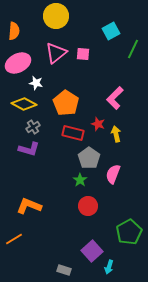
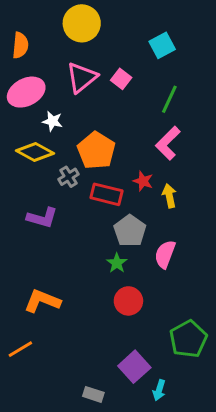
green line: (133, 49) -> (169, 99), moved
pink square: (83, 54) -> (121, 79), turned 32
gray cross: (33, 127) -> (69, 177), moved

